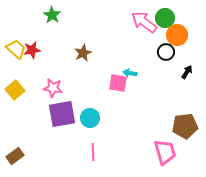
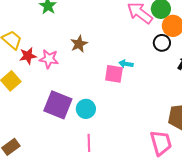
red star: (32, 50) -> (28, 56), moved
pink star: (53, 88) -> (49, 59), moved
purple square: (62, 114) -> (58, 105), turned 32

